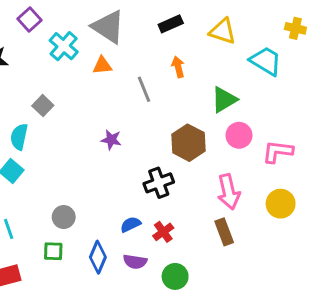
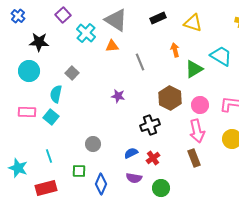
cyan trapezoid: (266, 61) -> (221, 56), moved
orange arrow: (178, 67) -> (175, 50), moved
pink circle: (239, 135) -> (200, 105), moved
gray circle: (64, 217) -> (93, 144), moved
blue diamond: (98, 257) -> (101, 184), moved

